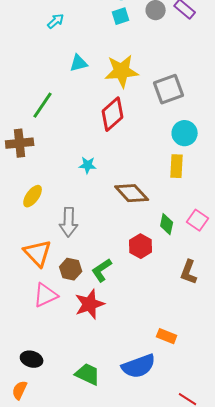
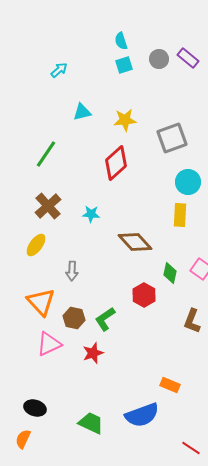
yellow star: (122, 71) -> (125, 120), size x0.7
brown cross: (20, 143) -> (48, 206), moved, turned -36
gray arrow: (69, 222) -> (72, 271), size x0.7
red star: (90, 304) -> (93, 353), size x0.7

